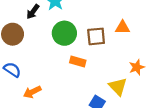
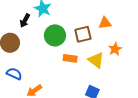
orange star: (137, 67) -> (115, 49), moved
yellow triangle: (118, 86) -> (96, 60), moved

